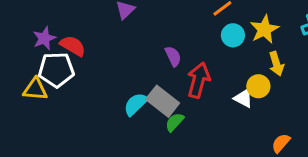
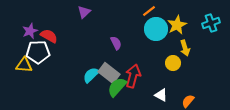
cyan circle: (233, 35) -> (156, 29), size x1.5
red arrow: (199, 80) -> (133, 76), moved
white triangle: (243, 98) -> (161, 95), moved
green semicircle: (175, 122) -> (117, 87), size x1.5

